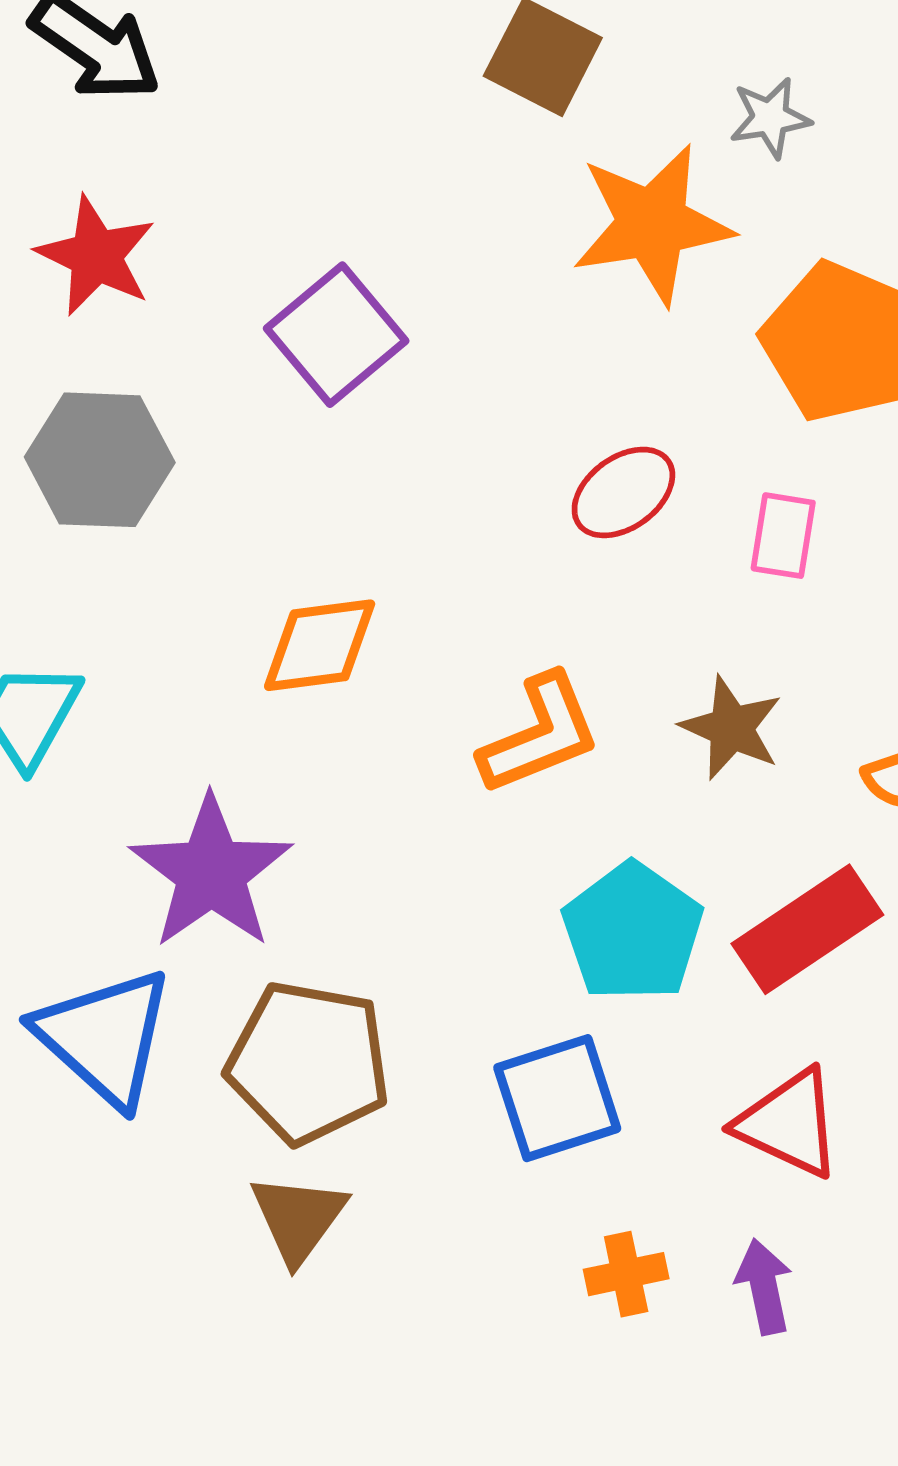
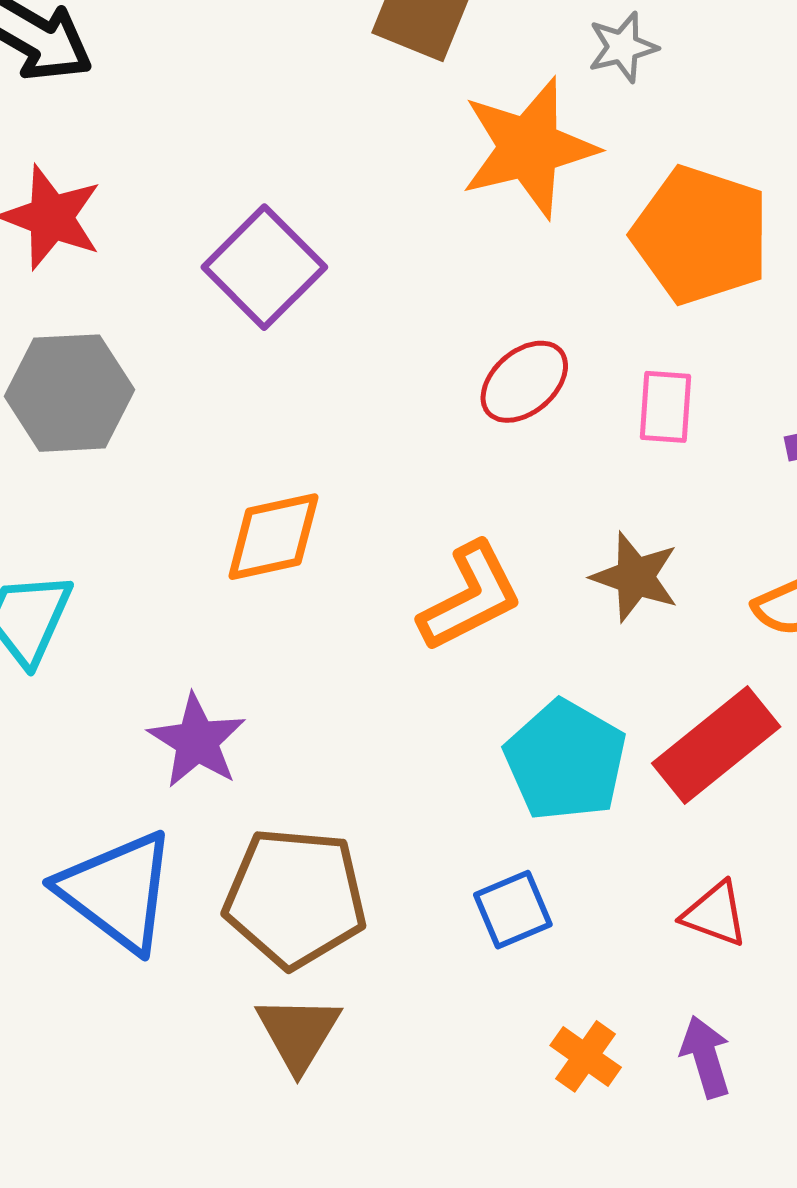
purple star: (211, 872) -> (197, 741), size x0.7
blue square: (557, 1098) -> (513, 910), size x0.7
red triangle: (789, 1123) -> (715, 914), size x0.7
orange cross: (626, 1274) -> (586, 1056), turned -38

